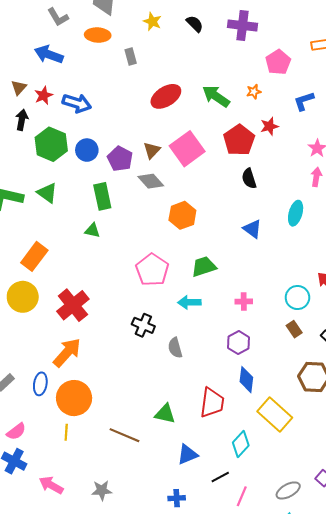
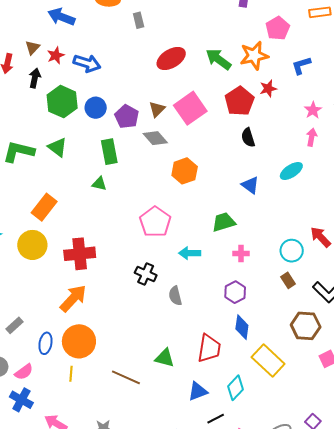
orange star: (254, 92) -> (254, 56), size x2.0
cyan ellipse: (296, 213) -> (291, 171), turned 40
green trapezoid: (204, 267) -> (224, 222), moved
red cross: (73, 305) -> (80, 254), turned 32
blue ellipse: (40, 384) -> (45, 343), moved
blue triangle: (188, 454) -> (198, 391), moved

